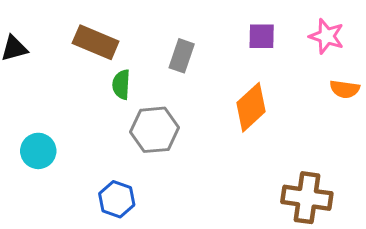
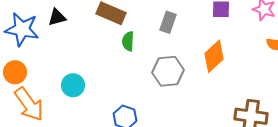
gray hexagon: (154, 130) -> (168, 71), moved

